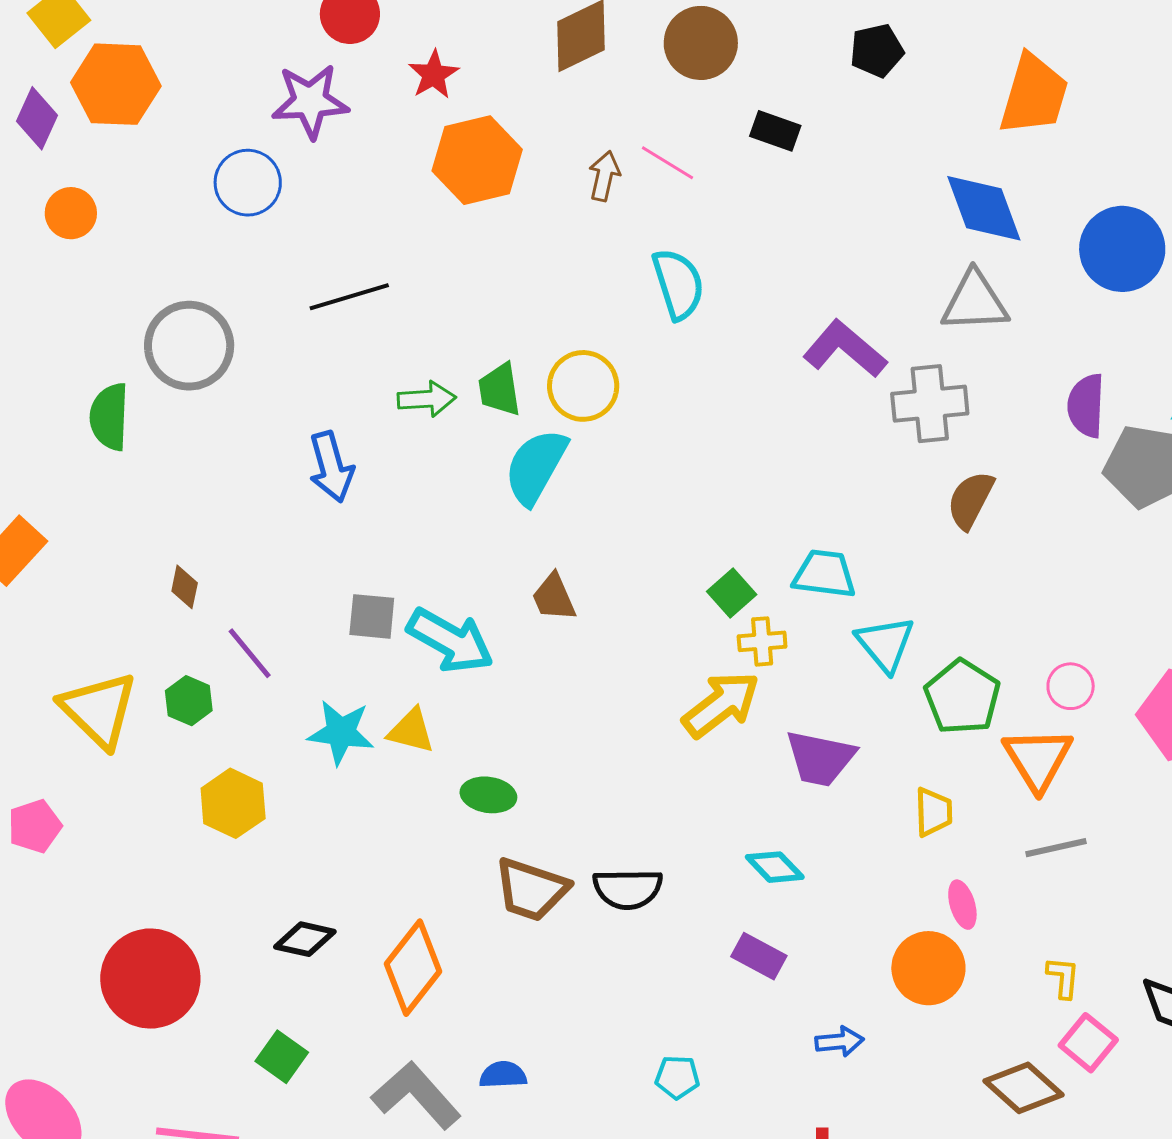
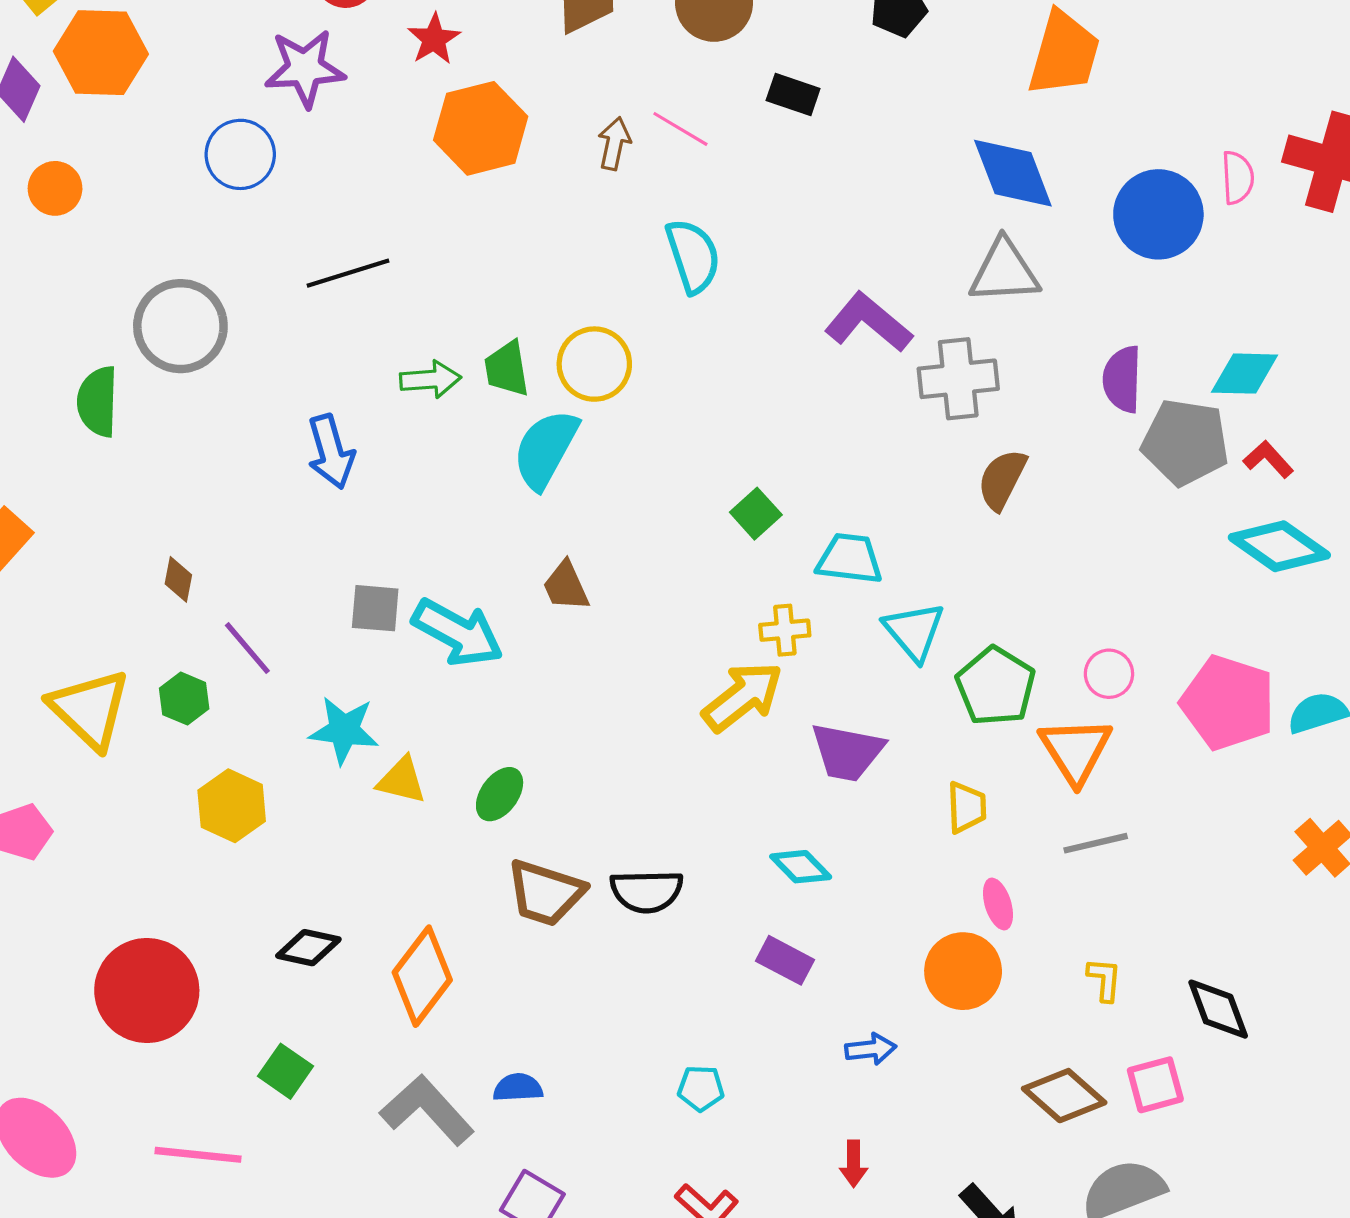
green square: (732, 593) -> (756, 514), moved
yellow triangle: (411, 731) -> (402, 780), moved
green ellipse: (488, 795) -> (500, 794), turned -62
pink square: (1088, 1043) -> (1155, 1085), moved, turned 36

